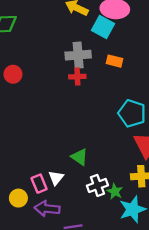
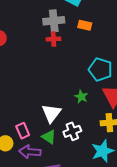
green triangle: (79, 157) -> (49, 137), moved
white triangle: (56, 178) -> (51, 113), moved, size x1.5
green star: (115, 191) -> (81, 97), moved

